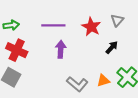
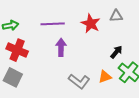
gray triangle: (117, 20) -> (116, 16), turned 48
black arrow: (112, 47) -> (116, 52), moved

